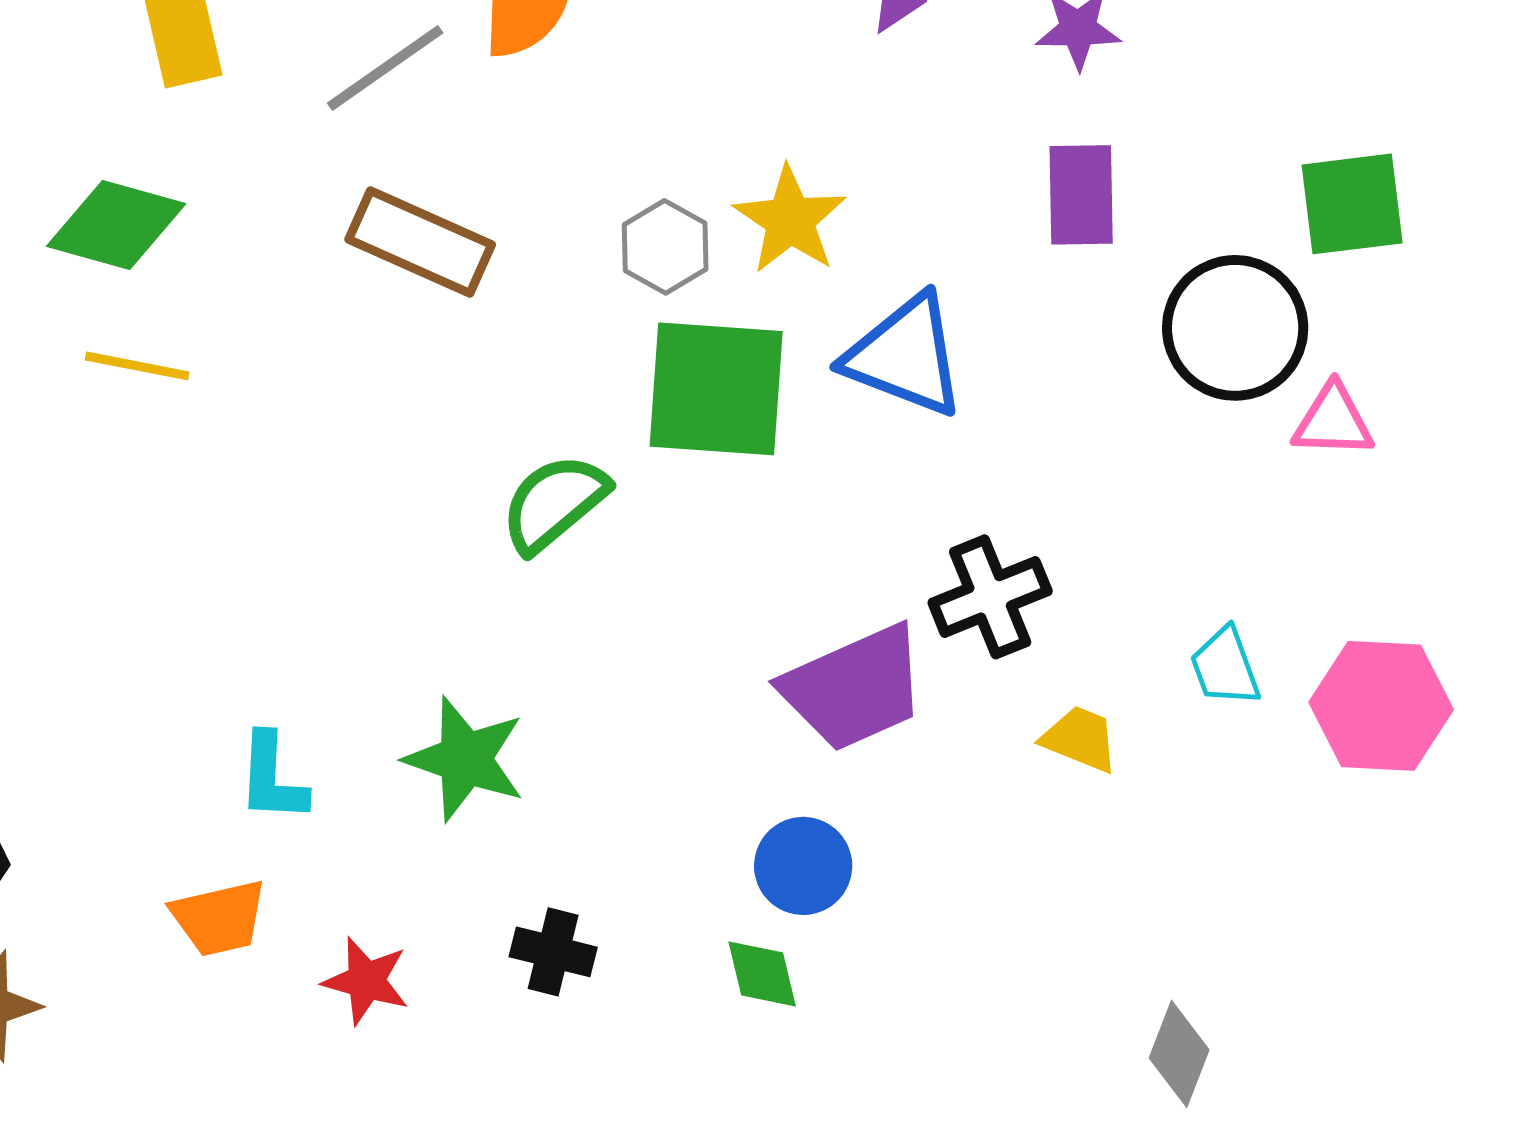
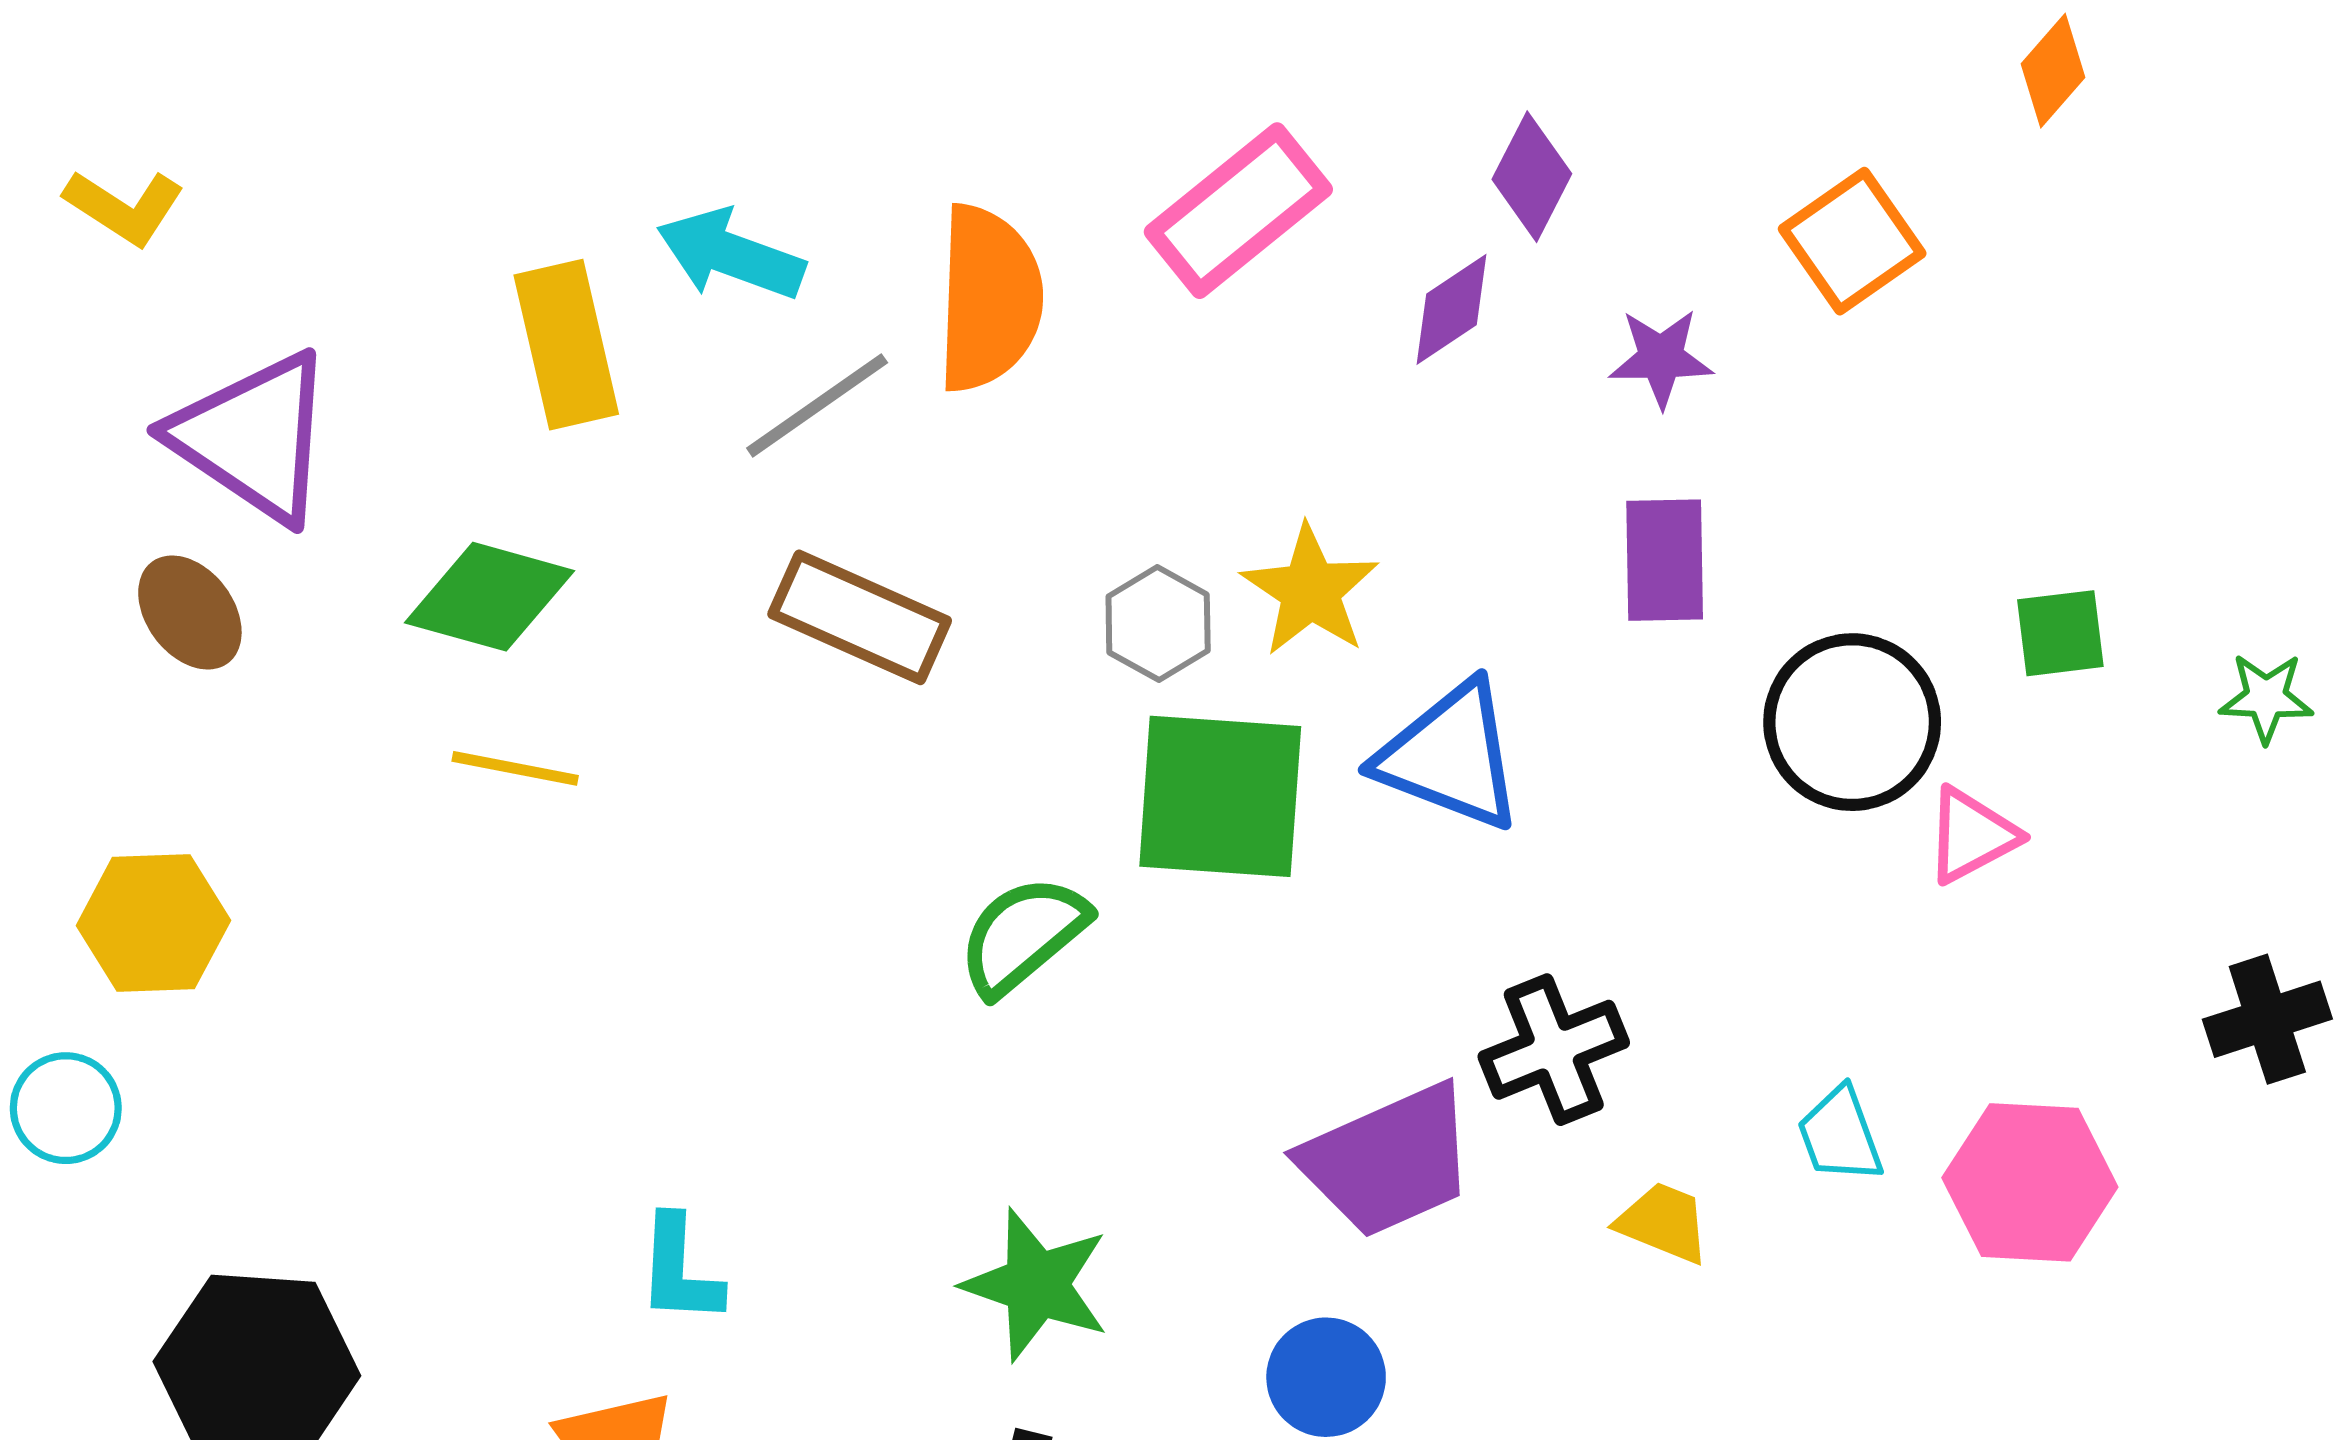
green square: (1352, 204) -> (2060, 633), moved, size x0.7
pink triangle: (1333, 421) -> (1971, 835), turned -30
green star: (465, 759) -> (1036, 1285), moved

